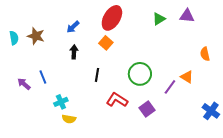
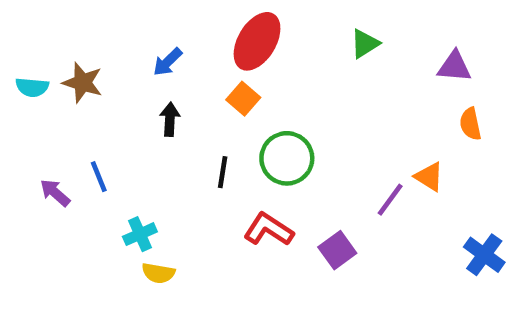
purple triangle: (187, 16) -> (454, 67), moved
cyan semicircle: (14, 38) -> (32, 87), turned 104
green circle: (140, 74) -> (287, 158), moved

